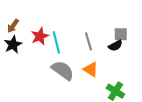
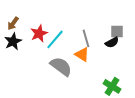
cyan line: (56, 42) -> (55, 39), turned 55
orange triangle: (91, 69) -> (82, 54), moved

